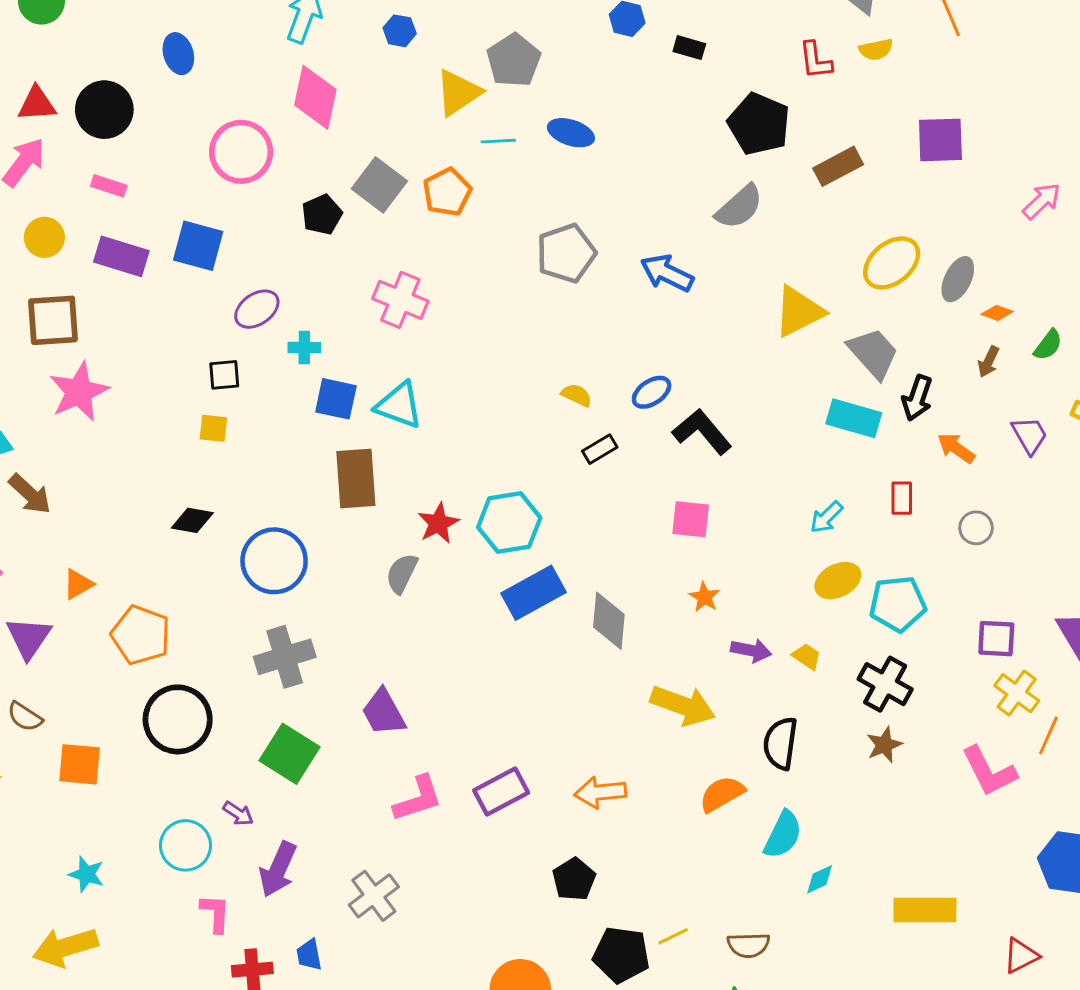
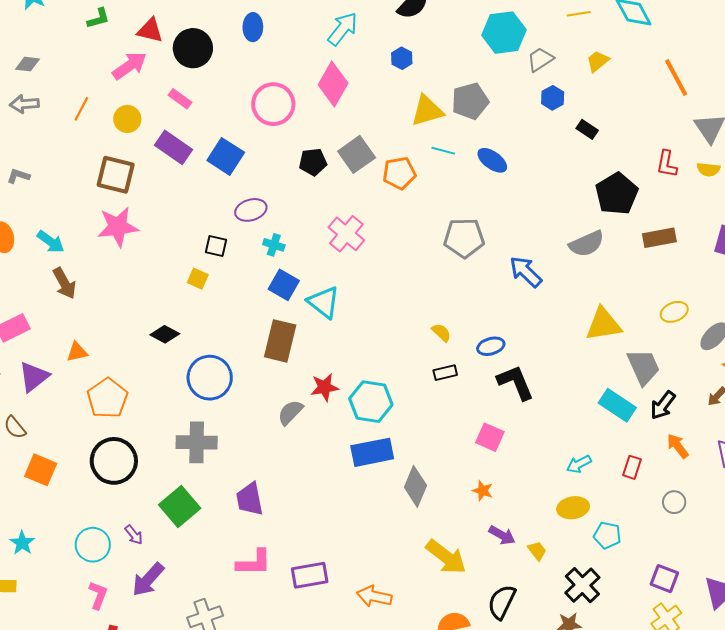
yellow ellipse: (892, 263) -> (674, 312), size x0.7
orange star: (704, 597) -> (483, 491), turned -30
cyan pentagon: (898, 604) -> (607, 535), size x0.7

